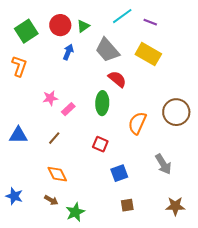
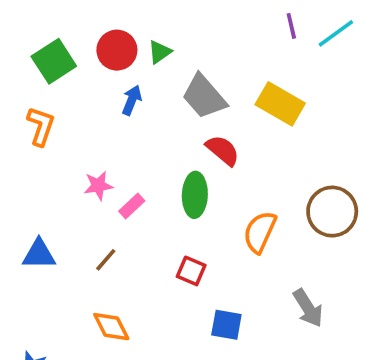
cyan line: (122, 16) -> (336, 33), moved
purple line: (150, 22) -> (291, 26), moved, turned 56
blue square: (119, 173) -> (226, 325), turned 30

